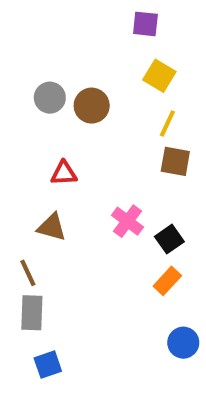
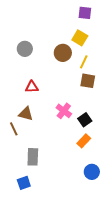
purple square: (145, 24) -> (85, 13), moved
brown circle: (92, 106) -> (63, 53), moved
brown line: (28, 273) -> (14, 129), moved
gray rectangle: (32, 313) -> (33, 157), moved

